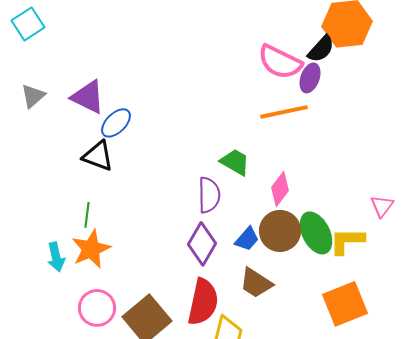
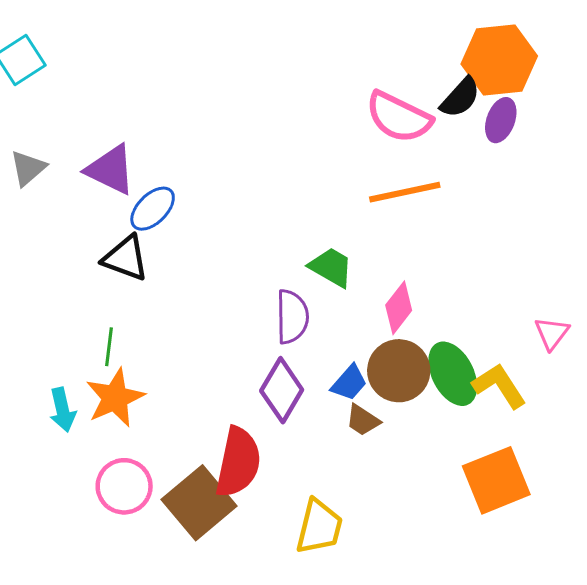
purple ellipse: (310, 78) -> (501, 120), moved
yellow L-shape: (347, 241) -> (499, 386), turned 57
brown trapezoid: (256, 283) -> (363, 420), moved, size x0.7
red semicircle: (203, 302) -> (238, 462), moved

